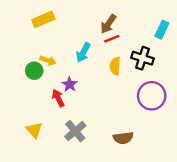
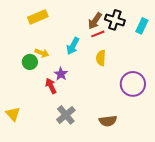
black cross: (143, 58) -> (115, 20), moved
yellow triangle: (34, 130) -> (13, 114), moved

